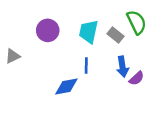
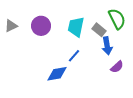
gray triangle: (13, 56) -> (11, 26), moved
blue line: (86, 65) -> (74, 56), turned 40
blue arrow: (123, 67) -> (107, 46), moved

